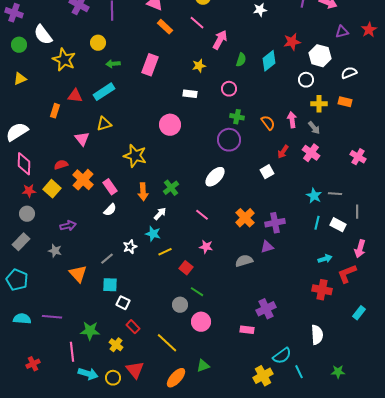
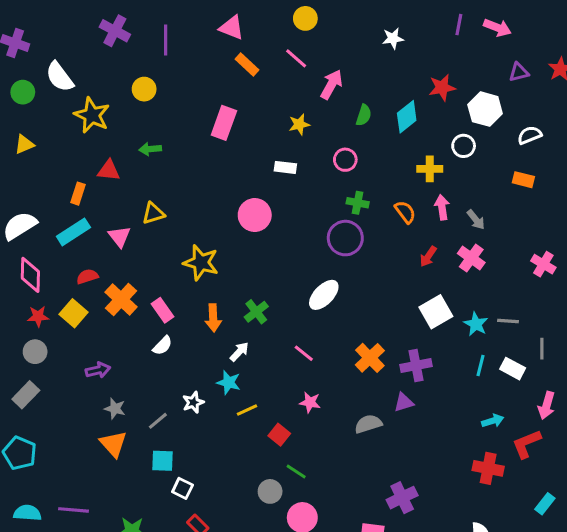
green arrow: (113, 64) -> (150, 149), moved
cyan rectangle: (104, 92) -> (73, 232), moved
yellow cross: (319, 104) -> (430, 169), moved
white square: (267, 172) -> (436, 312), moved, size x1.5
gray star: (55, 251) -> (115, 409), moved

